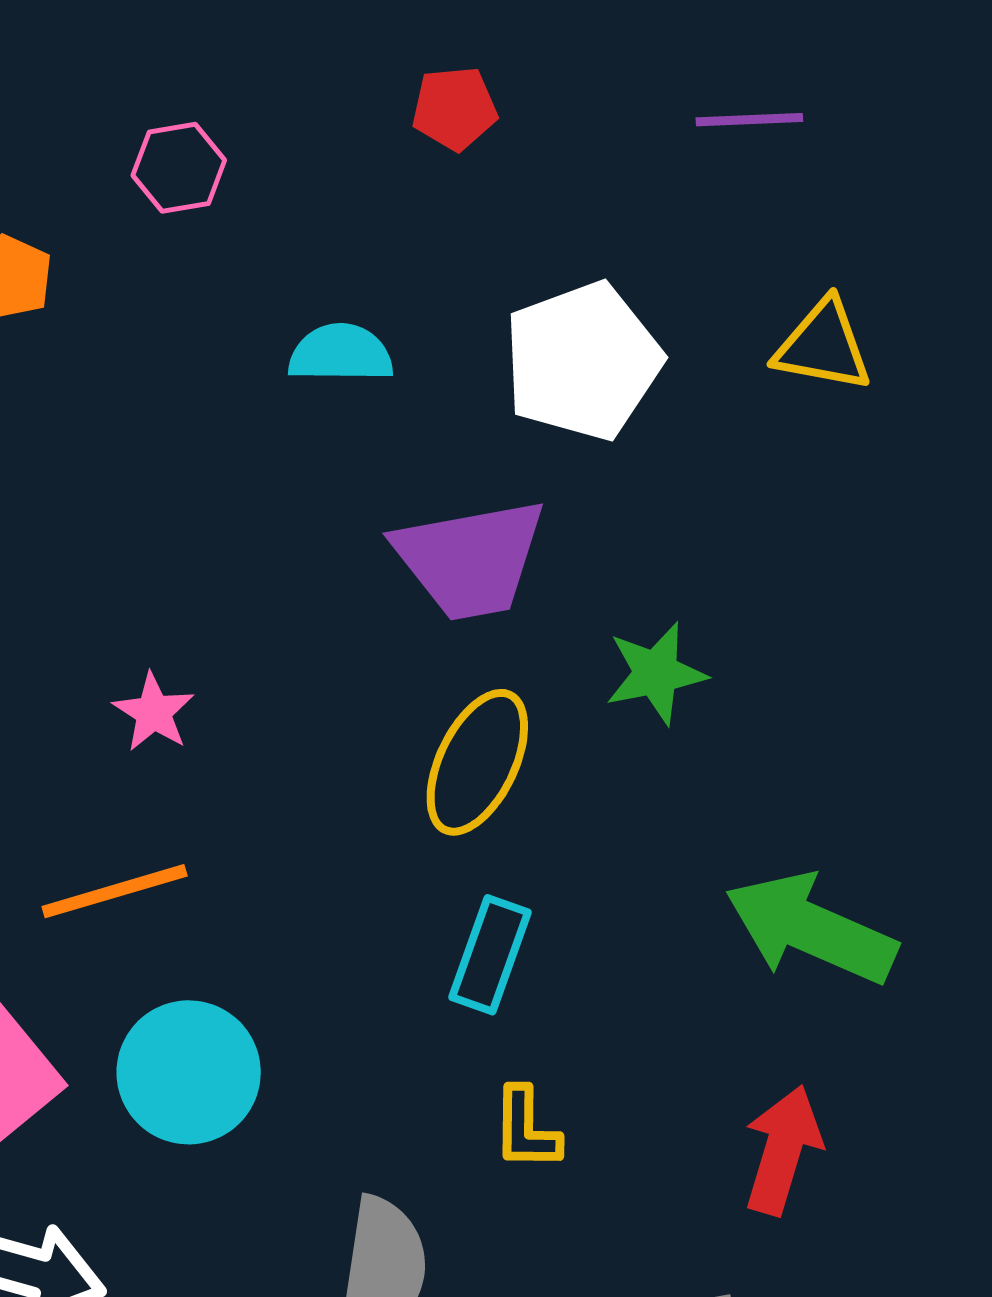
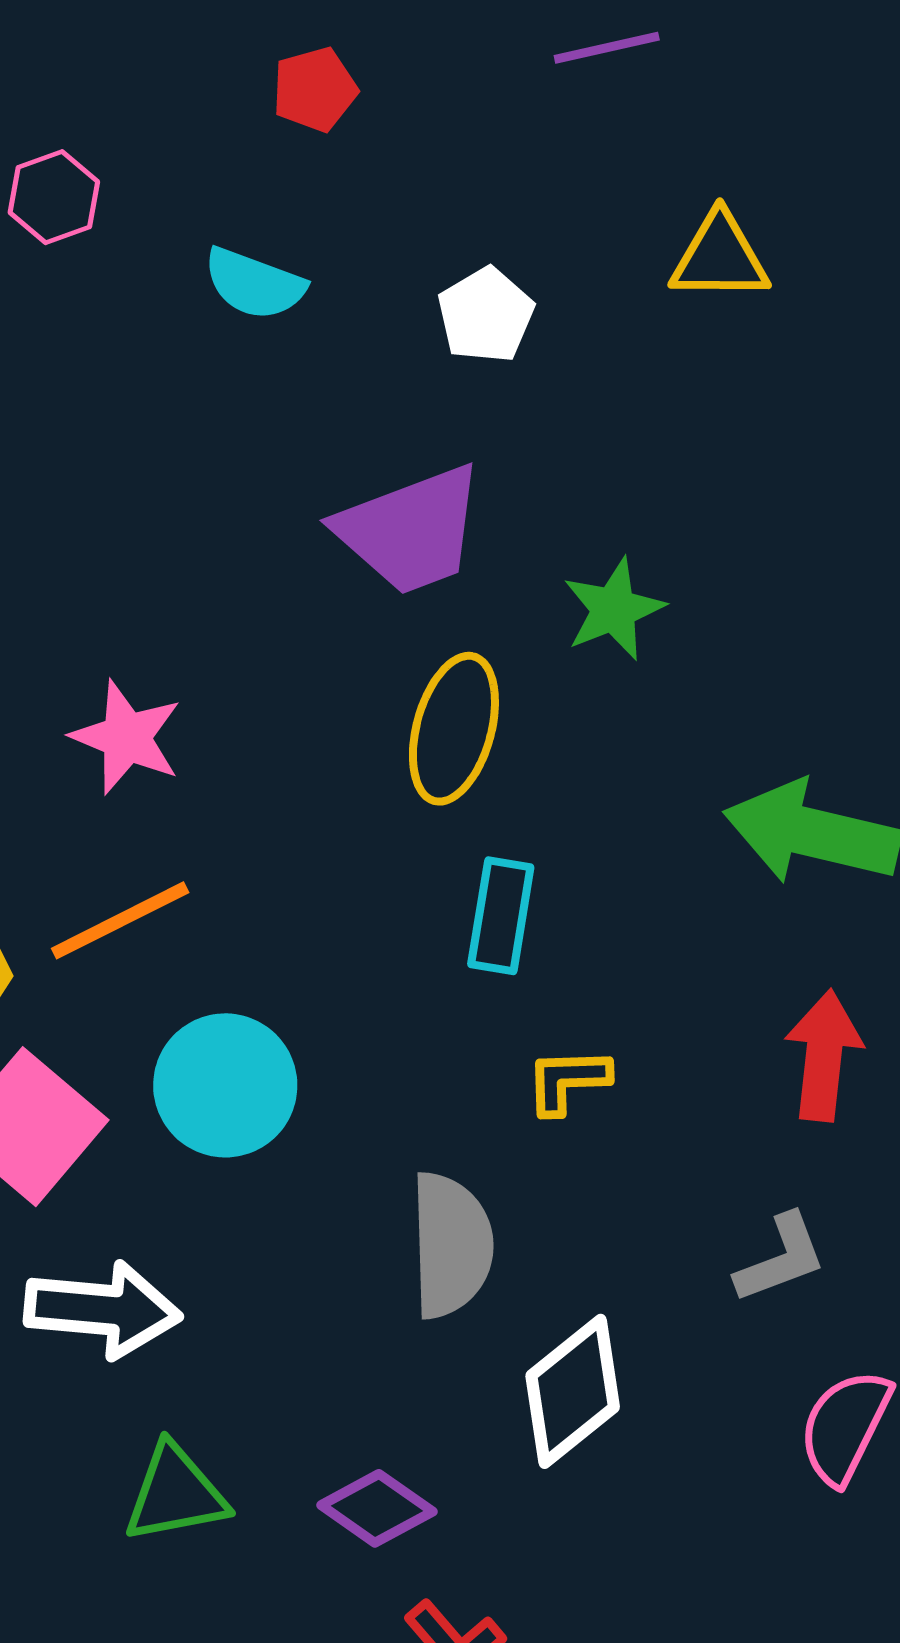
cyan semicircle: (341, 353) -> (254, 284), moved, turned -150
white pentagon: (583, 361) -> (486, 315), size x0.6
pink star: (154, 712) -> (126, 737), size x1.4
yellow L-shape: (526, 1129) -> (567, 1081), turned 98

